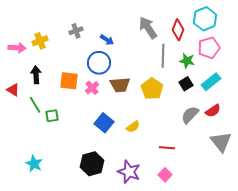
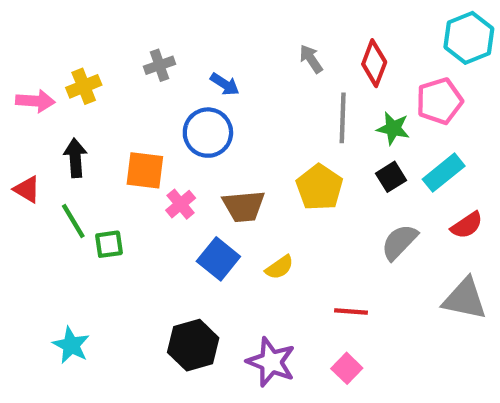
cyan hexagon: (205, 19) -> (469, 38), moved
gray arrow: (148, 28) -> (311, 59), size x0.6
brown trapezoid: (120, 85) -> (244, 206), moved
pink cross: (92, 88) -> (181, 204), moved
red semicircle: (213, 111) -> (467, 225), moved
gray triangle: (221, 142) -> (465, 299), turned -40

